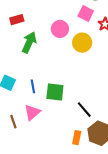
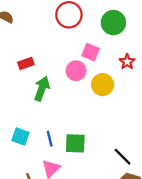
pink square: (86, 14) -> (91, 52), moved
black line: (84, 110) -> (123, 157), moved

